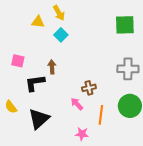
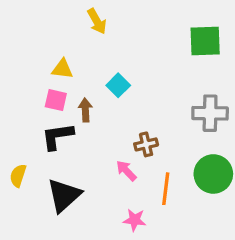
yellow triangle: (38, 22) -> (62, 69), moved
cyan square: (61, 35) -> (118, 85), moved
pink square: (18, 61) -> (56, 100), moved
yellow semicircle: (11, 107) -> (18, 176), turned 56

